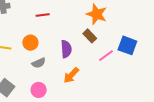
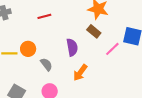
orange circle: (30, 43) -> (28, 49), moved
gray semicircle: (39, 63) -> (46, 64), turned -96

